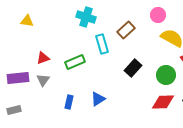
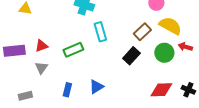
brown rectangle: (126, 30) -> (142, 32), moved
green circle: (166, 75) -> (164, 53), moved
purple rectangle: (18, 78) -> (14, 51), moved
gray rectangle: (14, 110) -> (25, 96), moved

